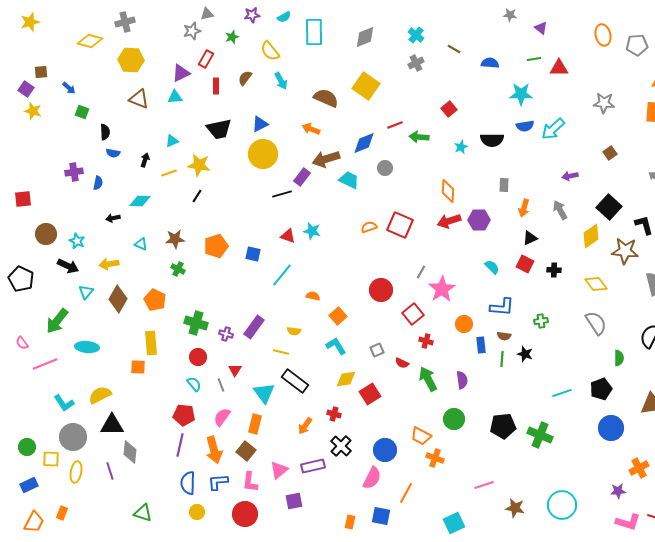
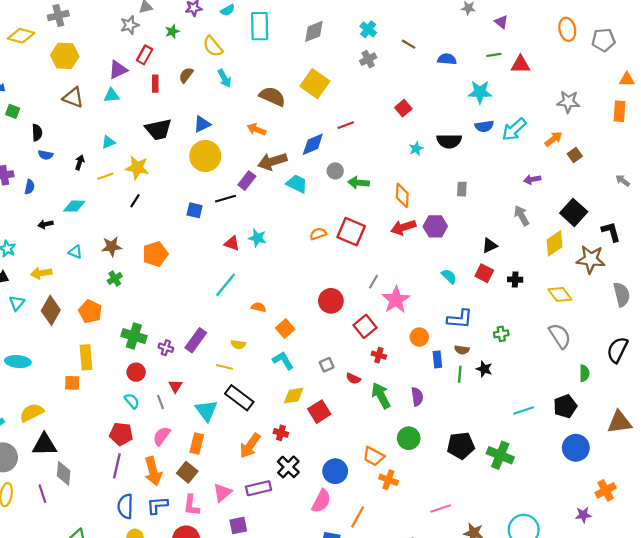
green arrow: (419, 137) -> (359, 183), moved
orange arrow: (524, 208) -> (553, 139), moved, turned -144
blue square: (253, 254) -> (195, 210), moved
green cross: (178, 269) -> (115, 278), turned 32
orange arrow: (305, 426) -> (250, 446), size x1.4

